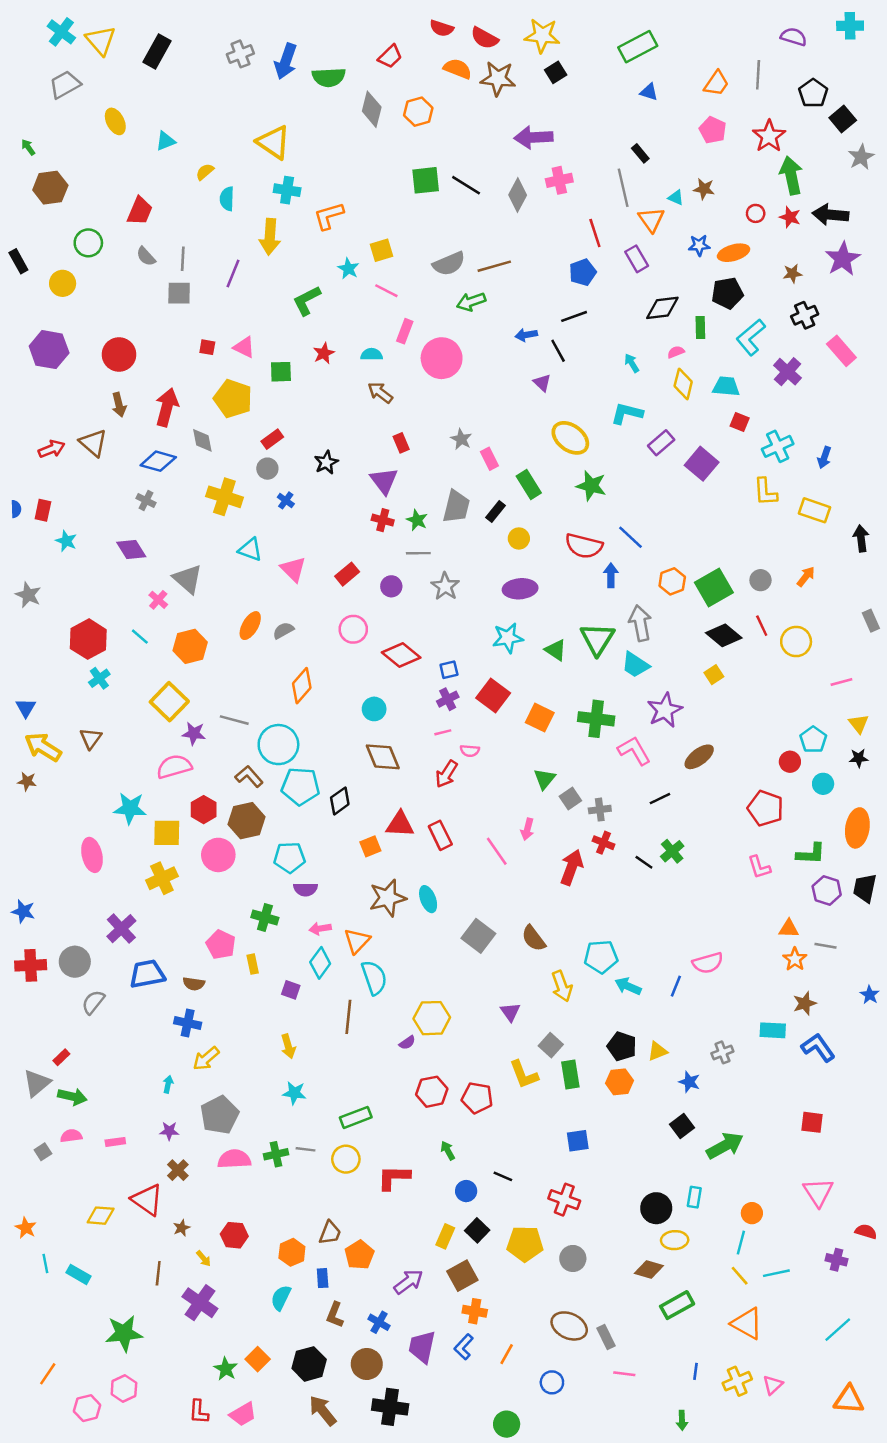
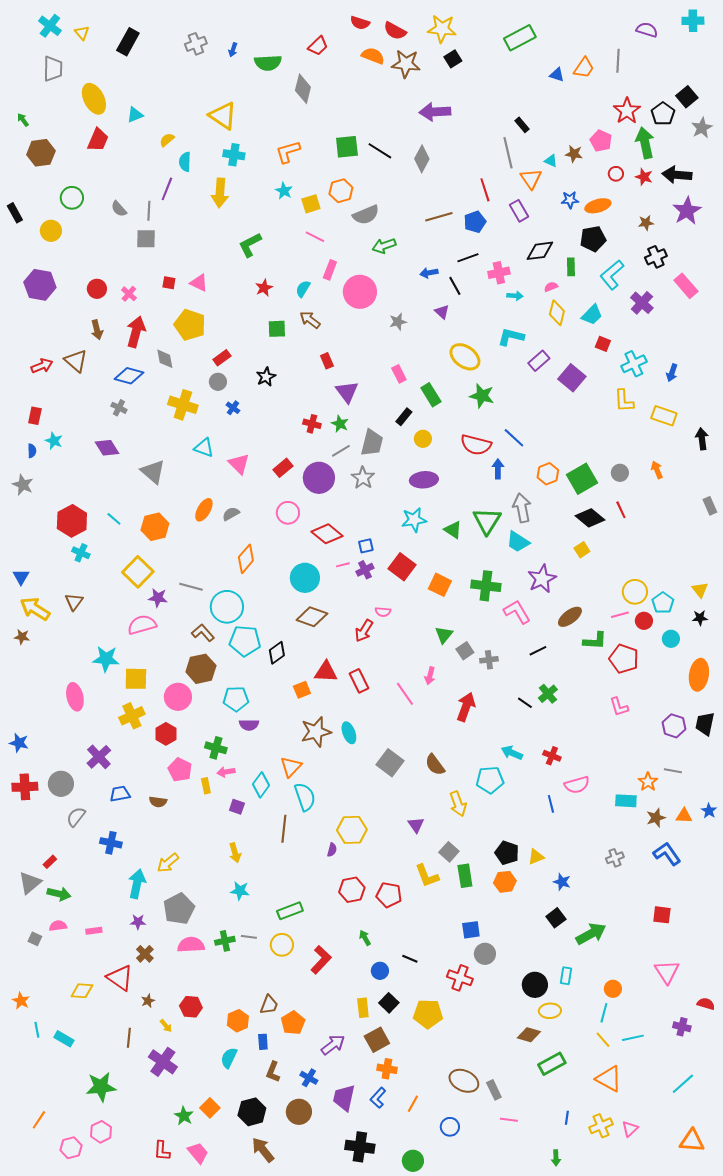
yellow triangle: (101, 40) -> (82, 33), size x0.6
blue arrow: (286, 61) -> (233, 50), size x0.5
gray trapezoid: (65, 85) -> (53, 69), turned 120
blue triangle: (649, 92) -> (557, 75), moved
black pentagon: (813, 93) -> (663, 114), moved
orange hexagon: (418, 112) -> (341, 191), moved
yellow ellipse: (115, 121) -> (94, 99), size x1.4
pink pentagon: (713, 130) -> (601, 141), moved
pink cross: (559, 180) -> (499, 273), moved
red trapezoid: (140, 211) -> (98, 140), moved
orange L-shape: (329, 216) -> (288, 152), moved
brown line: (494, 266) -> (439, 217), moved
cyan star: (348, 269) -> (284, 191), moved
purple line: (233, 274) -> (167, 189), moved
red circle: (119, 354) -> (97, 289), size x0.7
cyan semicircle: (372, 354) -> (303, 289), turned -60
cyan arrow: (632, 363) -> (515, 296), turned 126
green square: (281, 372) -> (277, 329), moved
cyan trapezoid: (726, 386) -> (592, 315), turned 130
gray star: (461, 439) -> (398, 322), moved, turned 30
purple triangle: (384, 481) -> (347, 392), moved
gray trapezoid: (456, 507) -> (372, 443), moved
blue semicircle: (16, 509) -> (32, 451), moved
gray line: (418, 553) -> (341, 451), turned -30
orange arrow: (806, 577) -> (657, 470), turned -60
purple circle: (391, 586) -> (319, 478), size x1.8
pink cross: (158, 600) -> (129, 294), moved
yellow circle: (796, 642) -> (635, 592), moved
cyan cross: (99, 678) -> (81, 553), turned -30
pink line: (841, 682) -> (620, 615), moved
cyan circle: (374, 709) -> (305, 578), size x1.5
pink line: (443, 732) -> (343, 565), moved
brown diamond: (383, 757) -> (312, 617), turned -48
red hexagon: (204, 810) -> (166, 734), moved
red cross: (603, 843) -> (552, 756), moved
green L-shape: (811, 854) -> (595, 641), moved
pink arrow: (320, 929) -> (226, 772), moved
orange triangle: (789, 929) -> (684, 816), moved
blue trapezoid: (147, 974) -> (120, 794), size x0.7
cyan arrow: (628, 986) -> (512, 753), moved
blue line: (676, 986) -> (551, 804), turned -36
blue cross: (188, 1023) -> (111, 843), moved
cyan rectangle: (773, 1030) -> (626, 801), moved
purple semicircle: (407, 1043) -> (332, 850), turned -40
gray cross: (722, 1052) -> (615, 858), moved
cyan arrow: (168, 1084) -> (137, 884), size x2.0
gray square: (43, 1152) -> (35, 939), turned -32
red L-shape: (394, 1178) -> (321, 960), turned 132
yellow rectangle: (445, 1236) -> (363, 1008), turned -30
gray circle: (573, 1258) -> (485, 954), moved
black cross: (390, 1407) -> (360, 1147), moved
pink trapezoid: (243, 1414) -> (198, 1153), turned -100

